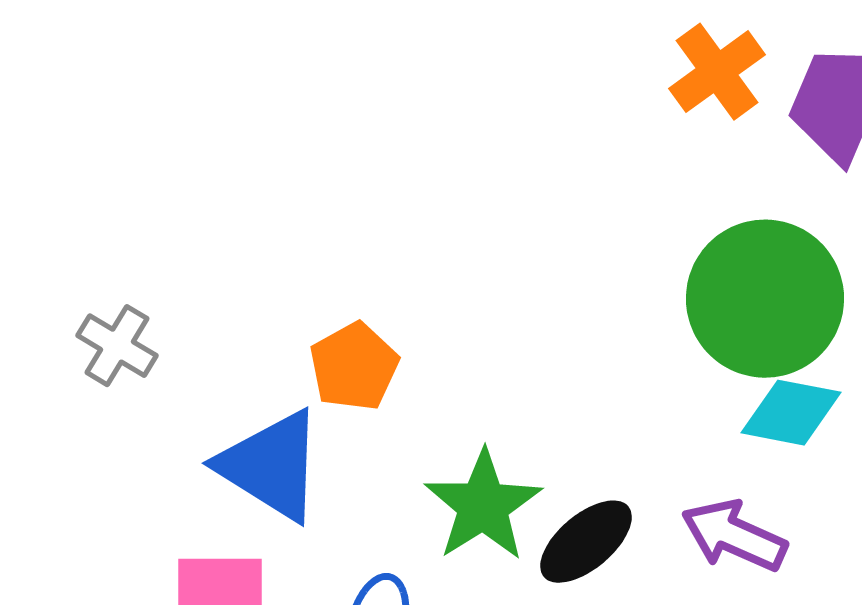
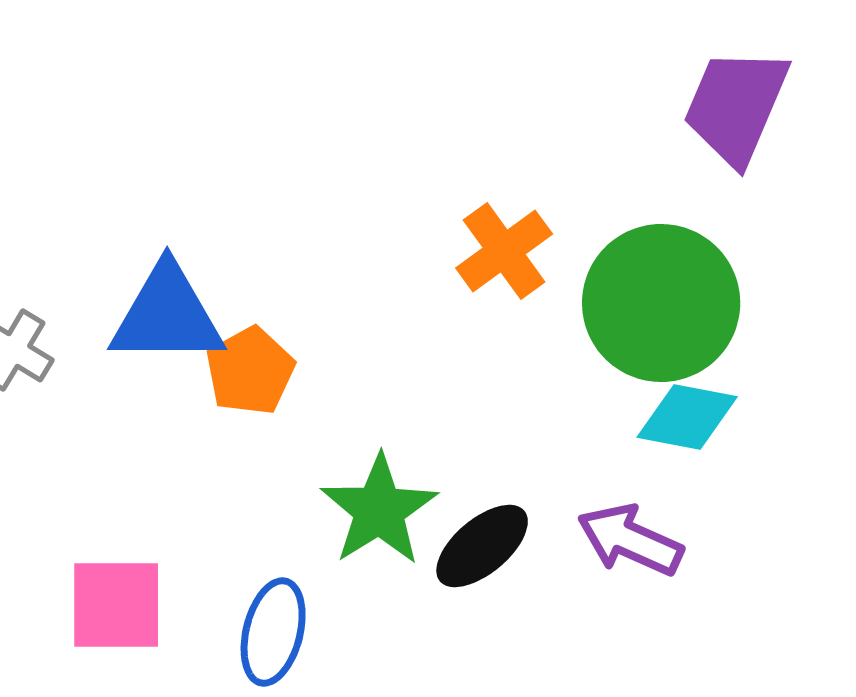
orange cross: (717, 72) -> (504, 251), moved
blue triangle: (271, 466) -> (167, 315), moved, turned -32

